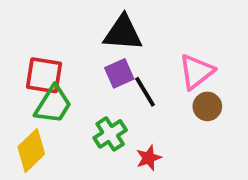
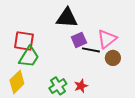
purple square: (119, 73) -> (79, 40), moved
black line: (145, 92) -> (91, 50), moved, turned -48
green cross: (110, 134) -> (58, 86), moved

